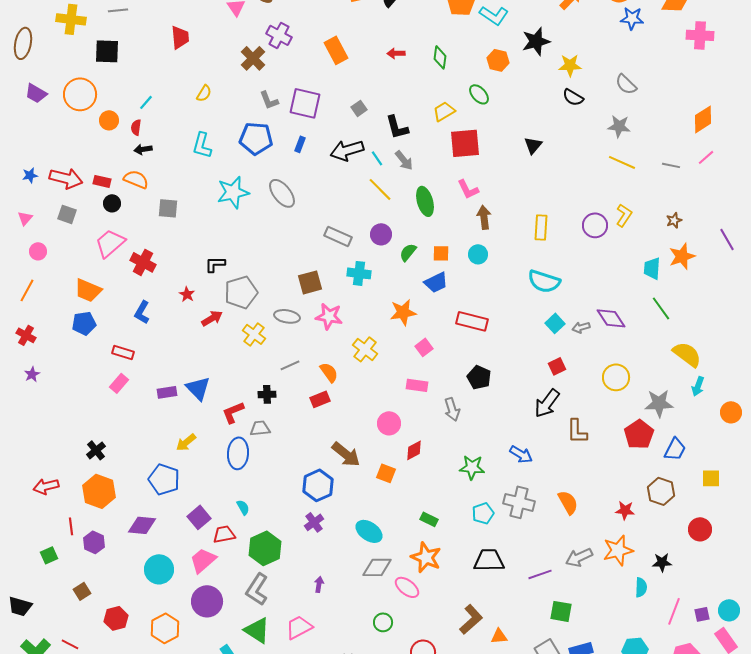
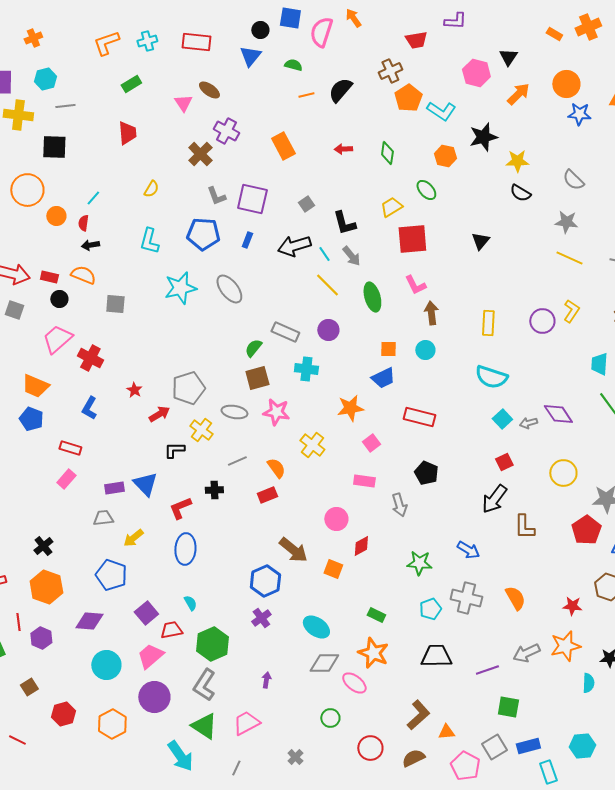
green semicircle: (408, 252) -> (253, 348), moved
black L-shape: (215, 264) -> (174, 450), moved
blue pentagon: (84, 323) -> (31, 419), turned 30
gray trapezoid: (260, 428) -> (103, 518), moved

